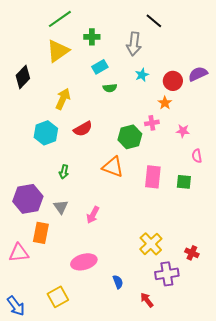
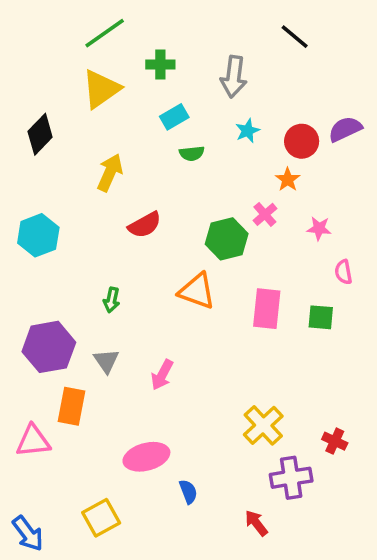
black line: (154, 21) -> (295, 37), moved
pink cross: (152, 123) -> (265, 214), turned -32
cyan hexagon: (46, 133) -> (38, 235), moved
blue semicircle: (118, 282) -> (188, 492), moved

